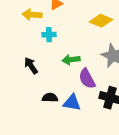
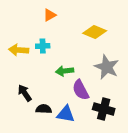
yellow arrow: (32, 15) -> (19, 50), moved
black arrow: (31, 66) -> (25, 93), moved

